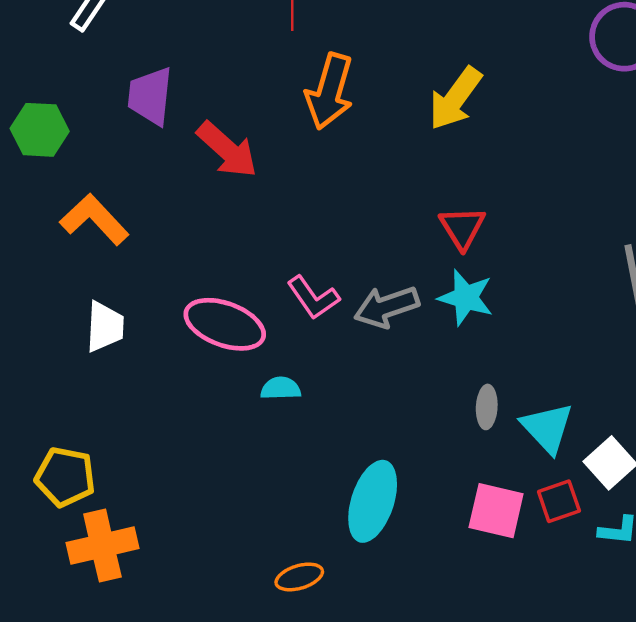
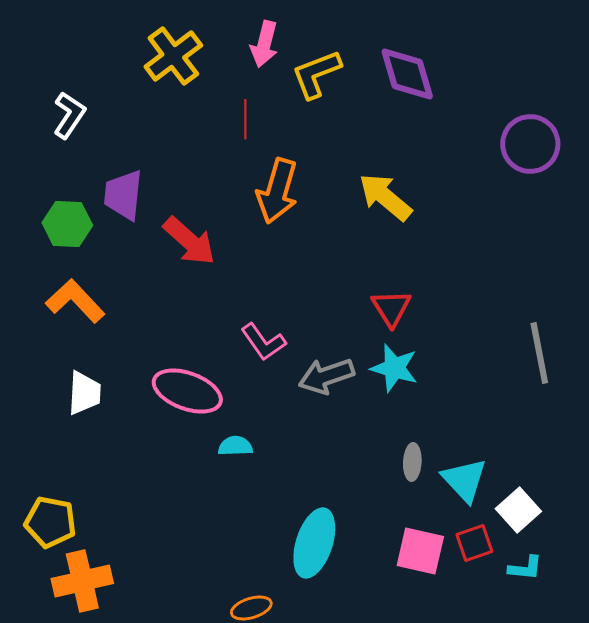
yellow arrow: (455, 98) -> (385, 197), turned 94
green hexagon: (40, 130) -> (67, 224), moved
pink L-shape: (313, 298) -> (263, 342), moved

